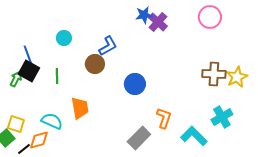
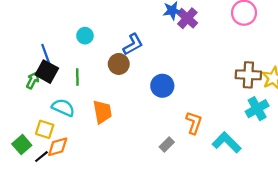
cyan cross: (222, 117) -> (257, 109), moved
cyan semicircle: (52, 121) -> (63, 108), moved
yellow square: (16, 124) -> (45, 129), moved
gray rectangle: (139, 138) -> (167, 145), size x0.6

